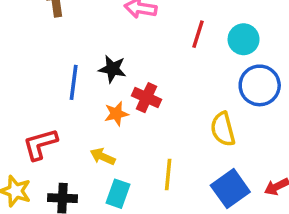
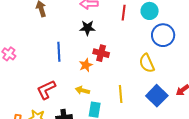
black star: (112, 69) -> (87, 28), moved

